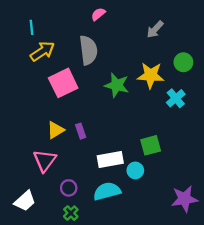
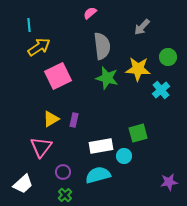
gray semicircle: (88, 50) -> (102, 46), moved
purple rectangle: (81, 131) -> (74, 120), turned 32
purple star: (185, 199) -> (169, 182), size x0.7

